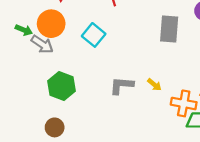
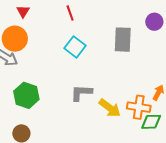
cyan square: (94, 35) -> (75, 47), moved
yellow arrow: (154, 85) -> (110, 108), moved, size x1.6

